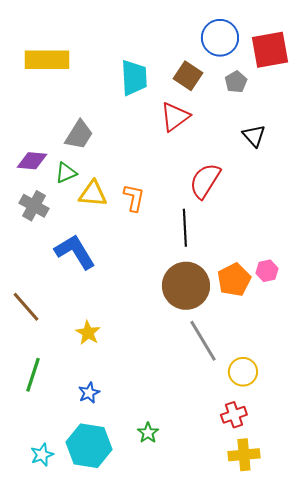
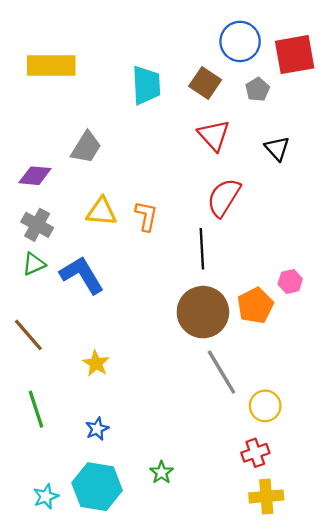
red triangle: (175, 117) -> (214, 135), moved, turned -36
green triangle: (66, 173) -> (34, 264), moved
pink hexagon: (267, 271) -> (290, 282), moved
green line: (33, 375) -> (36, 409), turned -36

